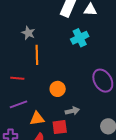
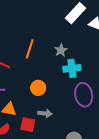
gray star: (28, 33) -> (61, 50), moved
cyan cross: (80, 38) -> (72, 68), moved

